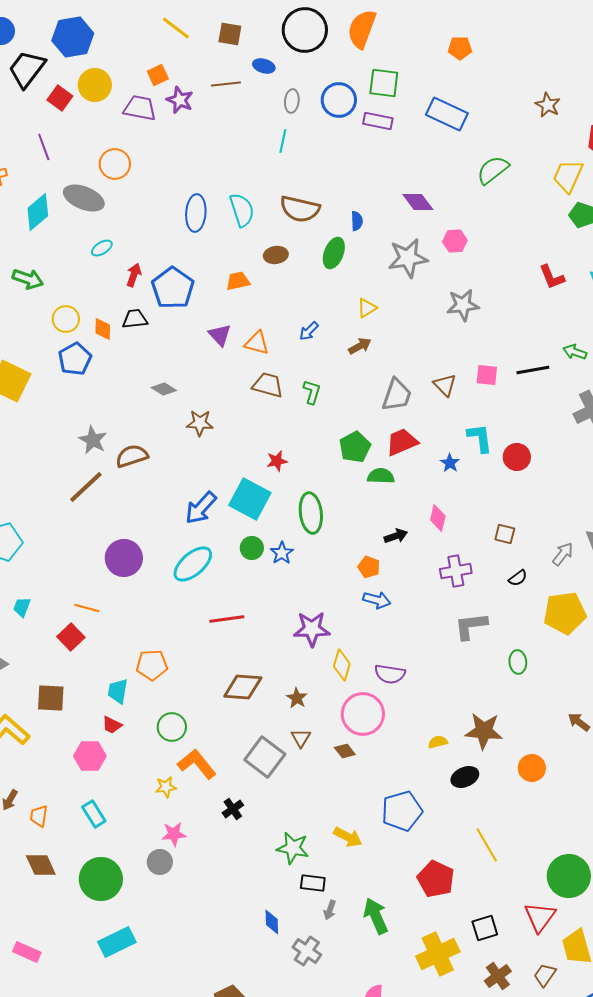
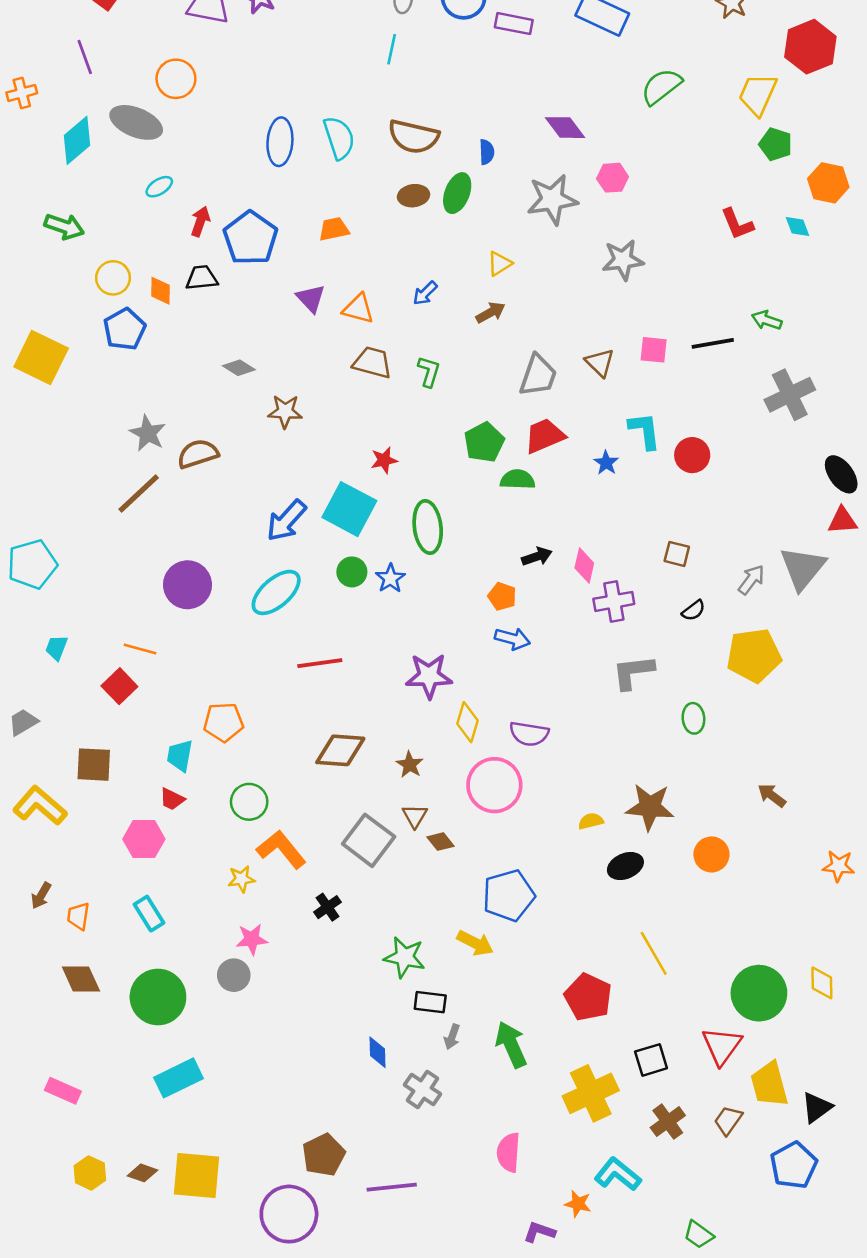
brown ellipse: (276, 255) -> (414, 196), moved
pink diamond: (438, 518) -> (584, 566), moved
brown diamond: (345, 751) -> (440, 842), moved
blue pentagon: (402, 811) -> (509, 896), moved

